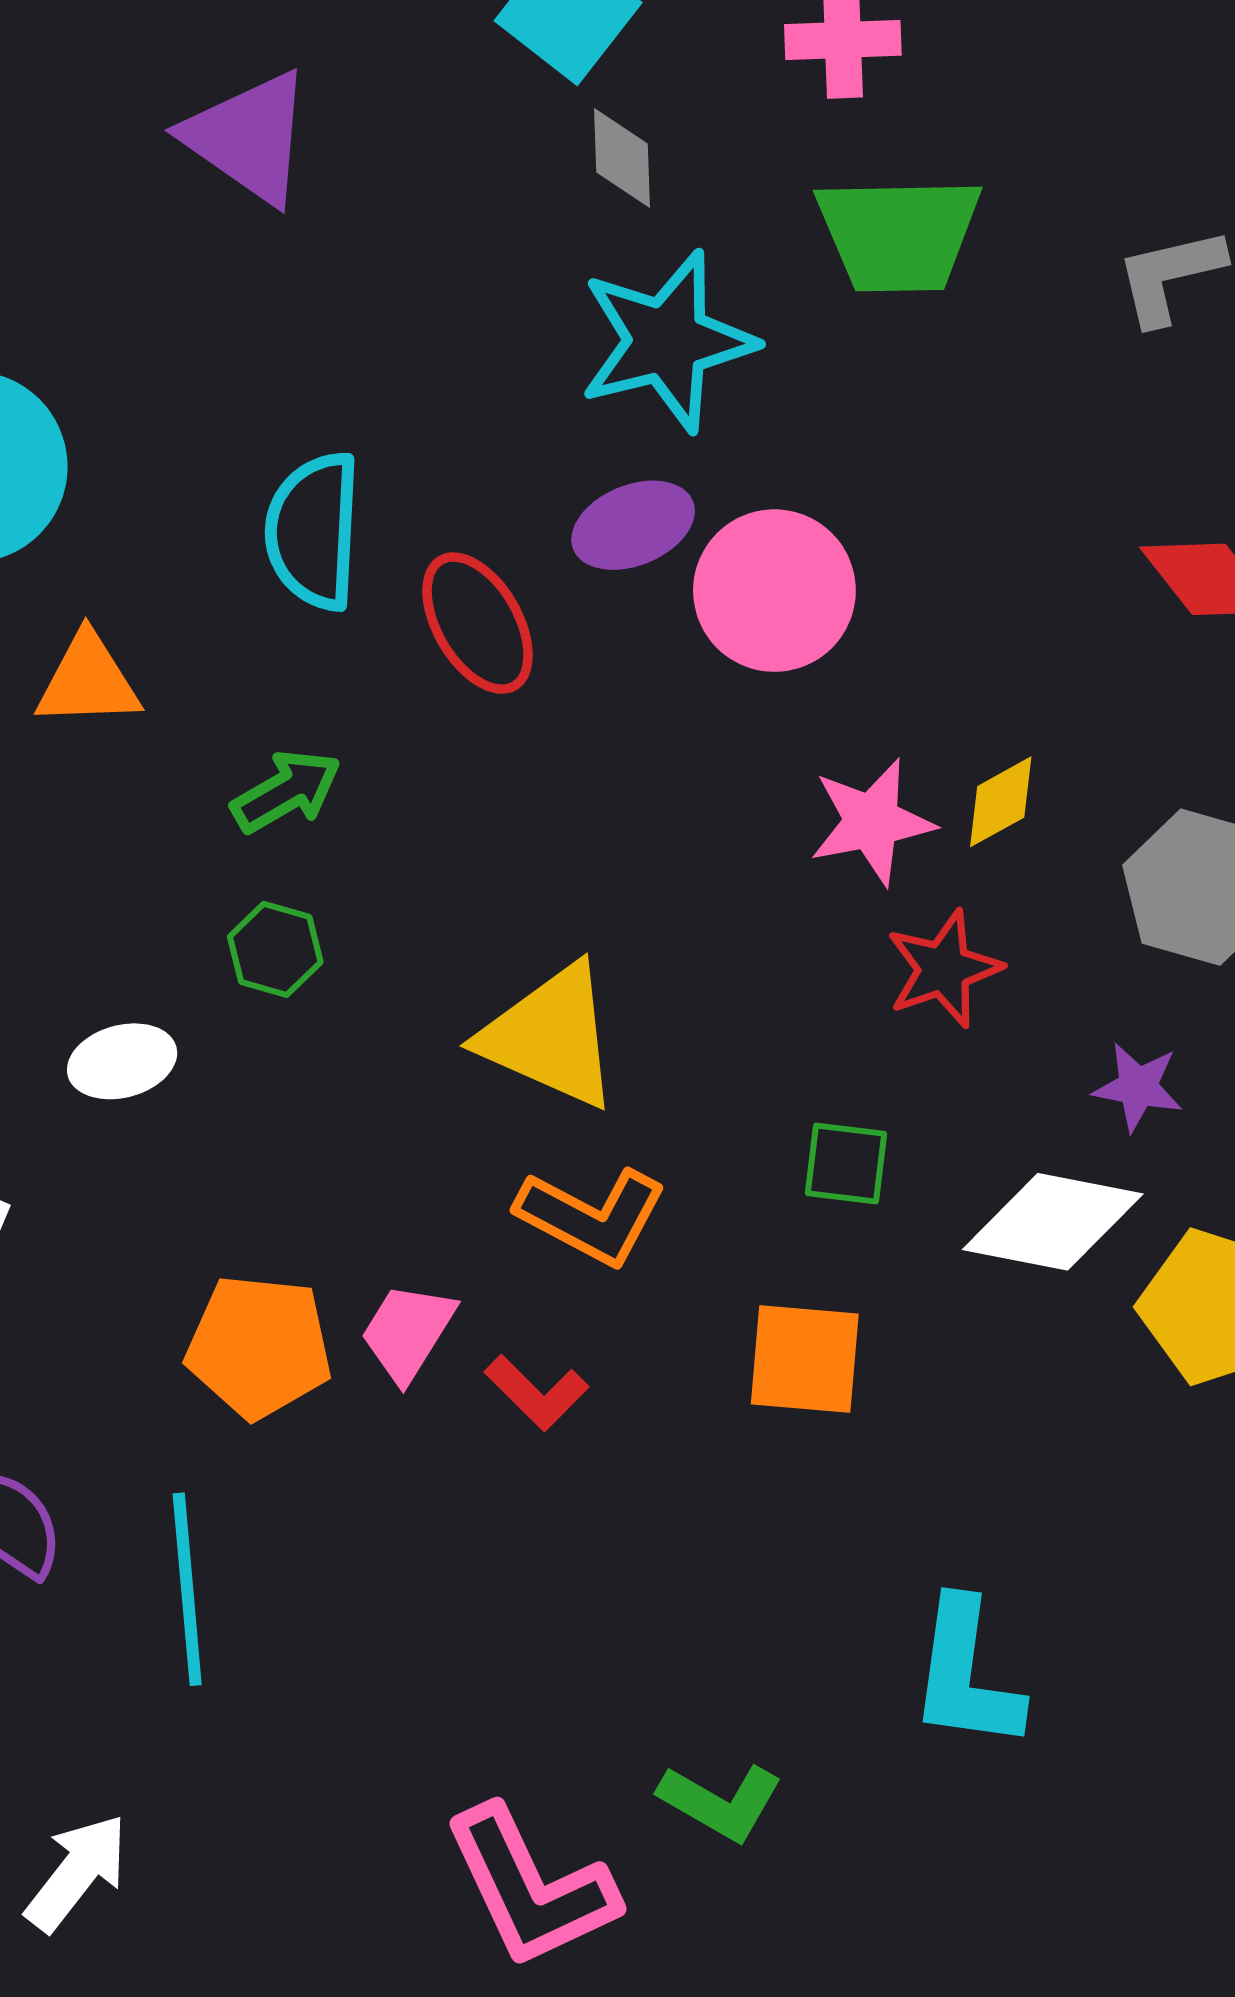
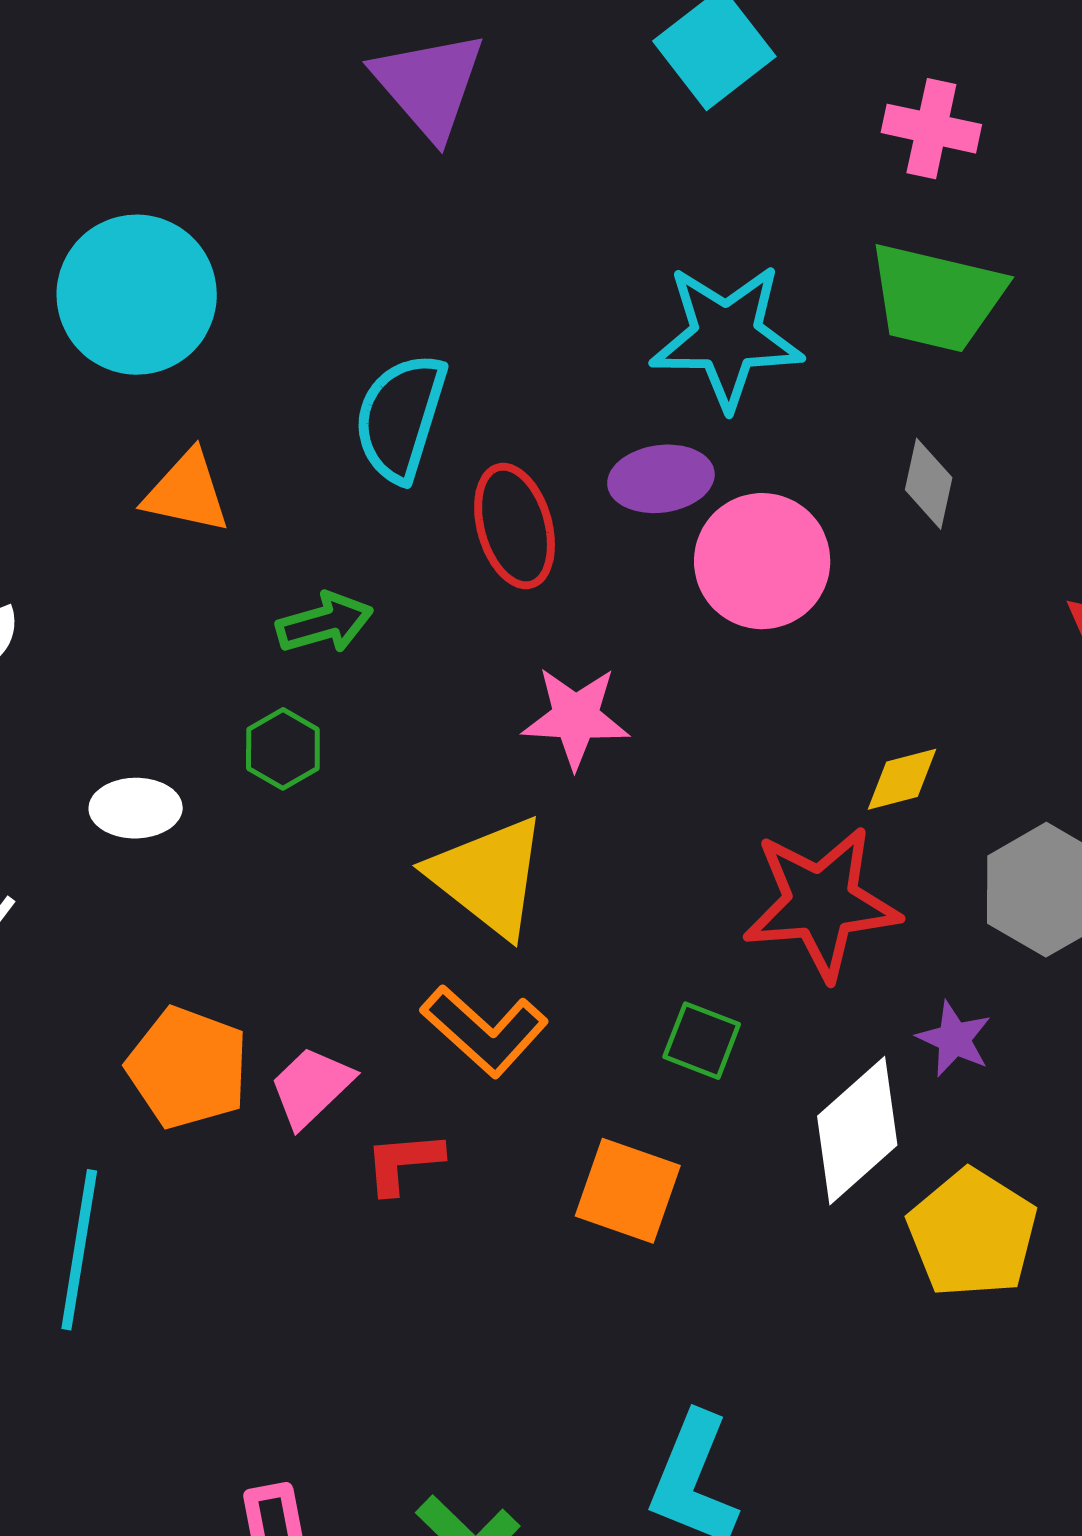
gray diamond: (622, 158) -> (929, 484), moved
pink star: (872, 822) -> (576, 717), moved
red star: (944, 969) -> (821, 903), size x1.6
white diamond: (1053, 1222) -> (857, 1131), turned -67
red L-shape: (537, 1393) -> (403, 1162), turned 116

